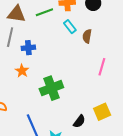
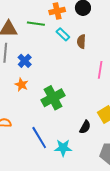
green line: (44, 12) -> (36, 24), turned 36
blue cross: (28, 48) -> (25, 61), turned -32

